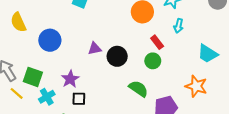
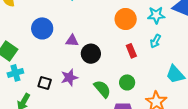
blue circle: (50, 40) -> (42, 28), moved
green circle: (153, 61) -> (127, 82), moved
purple star: (70, 79) -> (69, 78), moved

